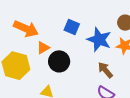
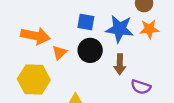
black circle: (59, 61) -> (90, 50), moved
brown arrow: (105, 70) -> (120, 64), moved, turned -126

